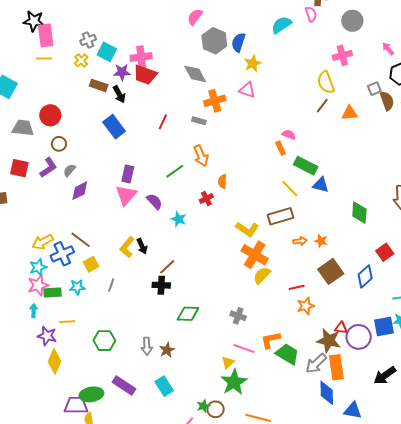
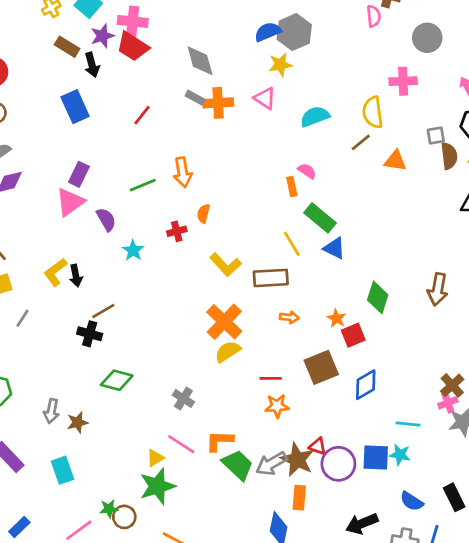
cyan semicircle: (281, 25) -> (315, 116), moved
gray hexagon: (214, 41) -> (294, 32), moved
blue semicircle: (238, 42) -> (268, 32), turned 36
purple star: (122, 72) -> (102, 36), turned -30
gray rectangle: (199, 121) -> (195, 98), moved
yellow L-shape: (247, 229) -> (226, 265), moved
orange star: (321, 241) -> (337, 318), moved
red square: (385, 252) -> (353, 335), moved
gray arrow: (316, 363) -> (271, 464), moved
orange rectangle: (336, 367) -> (299, 498), size x0.7

